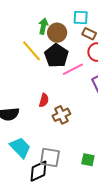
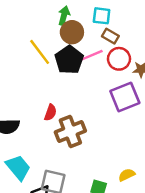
green arrow: (43, 26) -> (64, 16), moved
pink line: (73, 69) -> (90, 56), moved
brown cross: (61, 115) -> (70, 132), size x1.4

